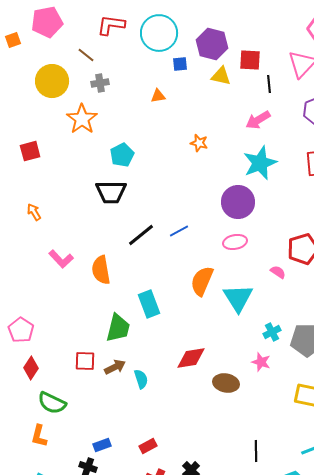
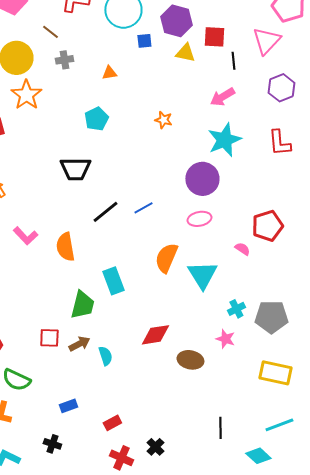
orange triangle: (158, 96) -> (109, 73), moved
orange star: (82, 119) -> (26, 95), moved
cyan pentagon: (122, 155) -> (96, 119), moved
blue rectangle: (102, 445) -> (68, 406), moved

